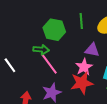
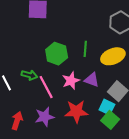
green arrow: (41, 50) -> (29, 75), moved
pink star: (84, 67) -> (71, 81), moved

